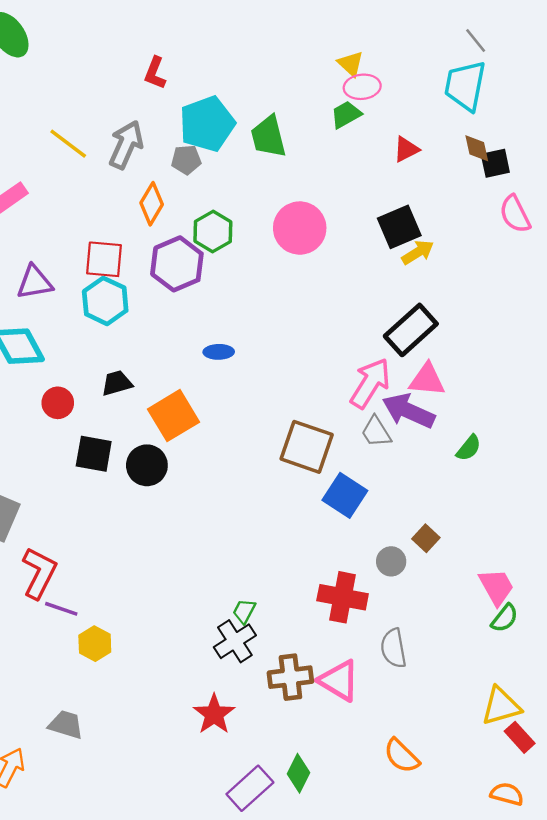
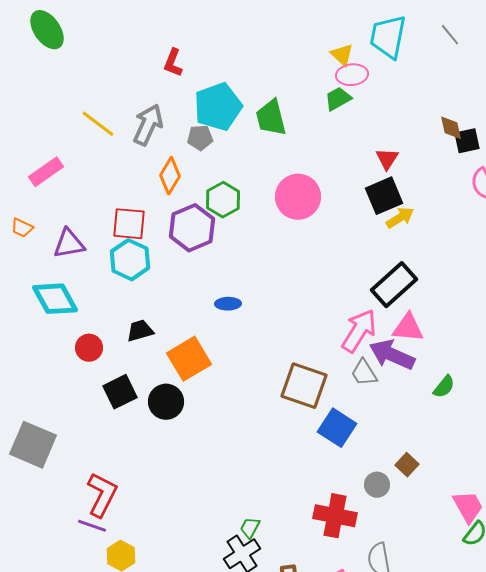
cyan trapezoid: (465, 86) -> (388, 37), moved
red triangle: (406, 149) -> (387, 159), moved, turned -30
black square: (94, 454) -> (120, 392), turned -36
red L-shape: (39, 573) -> (102, 495), moved

